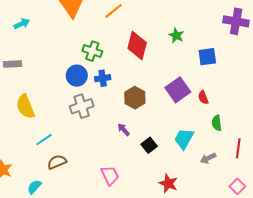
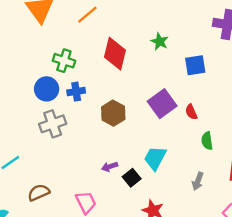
purple arrow: (124, 130) -> (110, 167), moved, turned -64
cyan trapezoid: (184, 139) -> (155, 158), moved
black square: (149, 145) -> (132, 178), moved
gray arrow: (208, 158) -> (198, 181), turned -42
brown semicircle: (57, 162) -> (39, 193), moved

